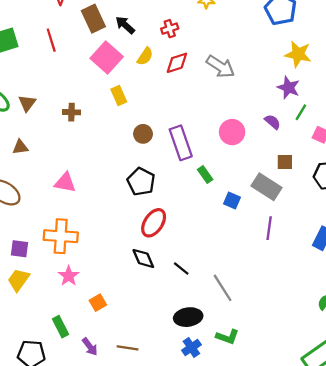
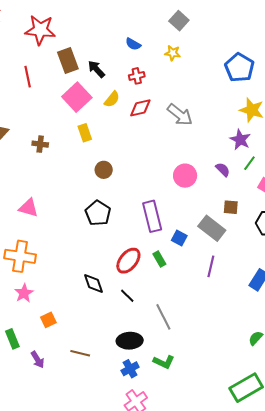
purple rectangle: (181, 143) -> (152, 216), moved
green rectangle: (205, 175) -> (159, 259), moved
red ellipse: (154, 223) -> (128, 261), moved
brown line: (128, 348) -> (80, 353), moved

